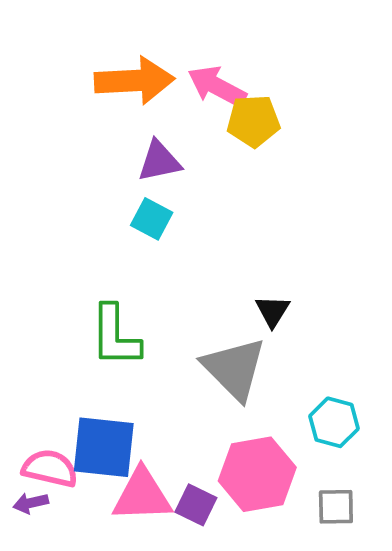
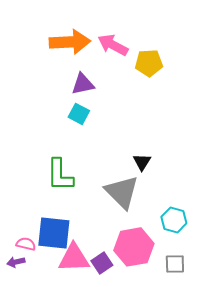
yellow pentagon: (253, 121) -> (149, 63), moved
pink semicircle: (50, 468) -> (26, 244), size x0.7
purple square: (196, 505) -> (102, 263), turned 30

